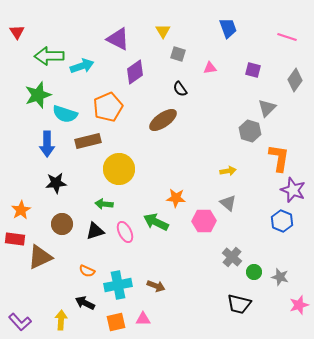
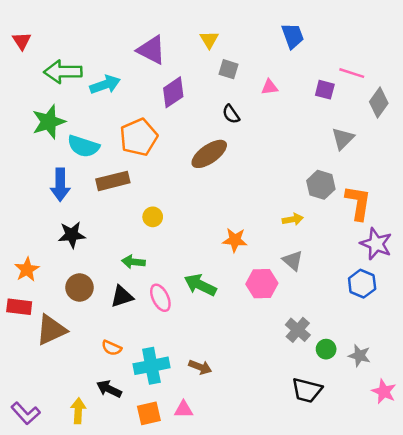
pink line: (287, 37) -> (352, 73), moved
gray hexagon: (250, 131) -> (321, 185), moved
yellow circle: (119, 169) -> (153, 217), size x0.5
orange star: (176, 198) -> (235, 240), moved
pink star: (299, 305) -> (384, 391), turned -30

